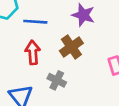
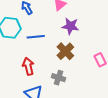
red arrow: (33, 52) -> (28, 66), moved

